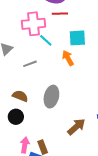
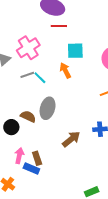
pink cross: (34, 24) -> (28, 48), moved, turned -30
cyan line: (46, 40) -> (40, 78), moved
brown semicircle: (20, 96) -> (28, 116), moved

